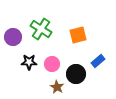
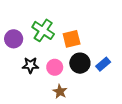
orange square: (78, 35) -> (72, 39), moved
black circle: (76, 74) -> (80, 63), moved

